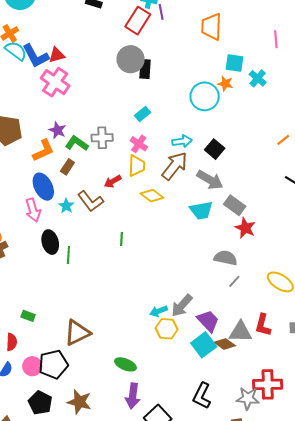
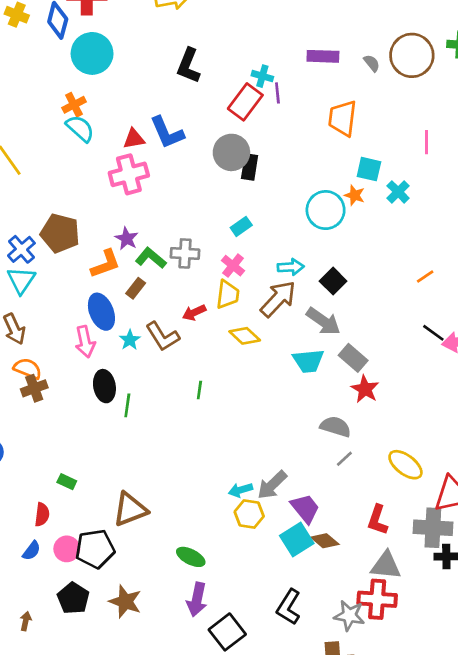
blue L-shape: (36, 56) -> (167, 133), moved
pink cross: (55, 82) -> (129, 174), turned 36
gray triangle: (240, 332) -> (386, 566), moved

